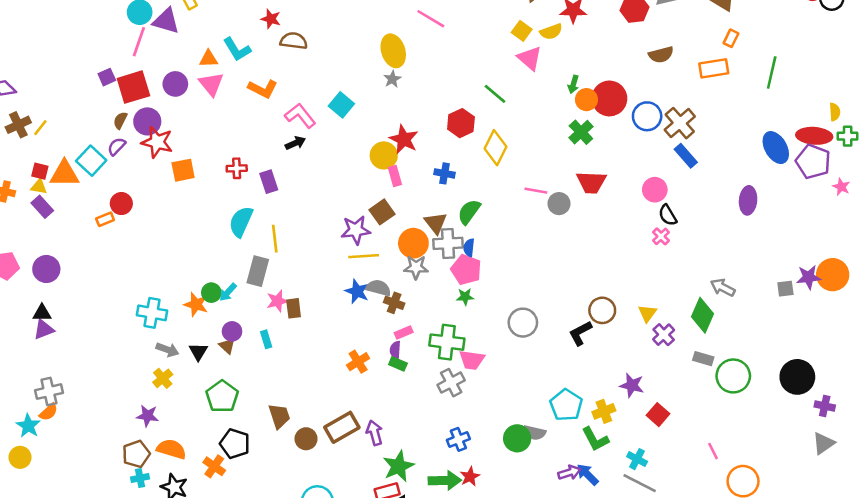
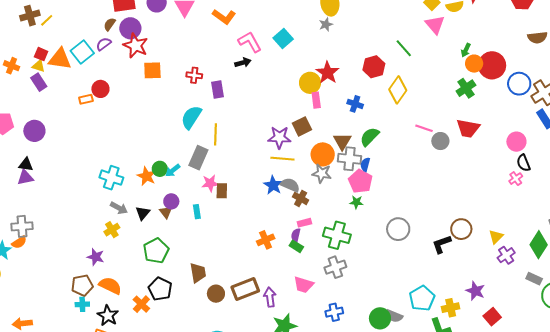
pink trapezoid: (472, 360) -> (303, 285), moved

